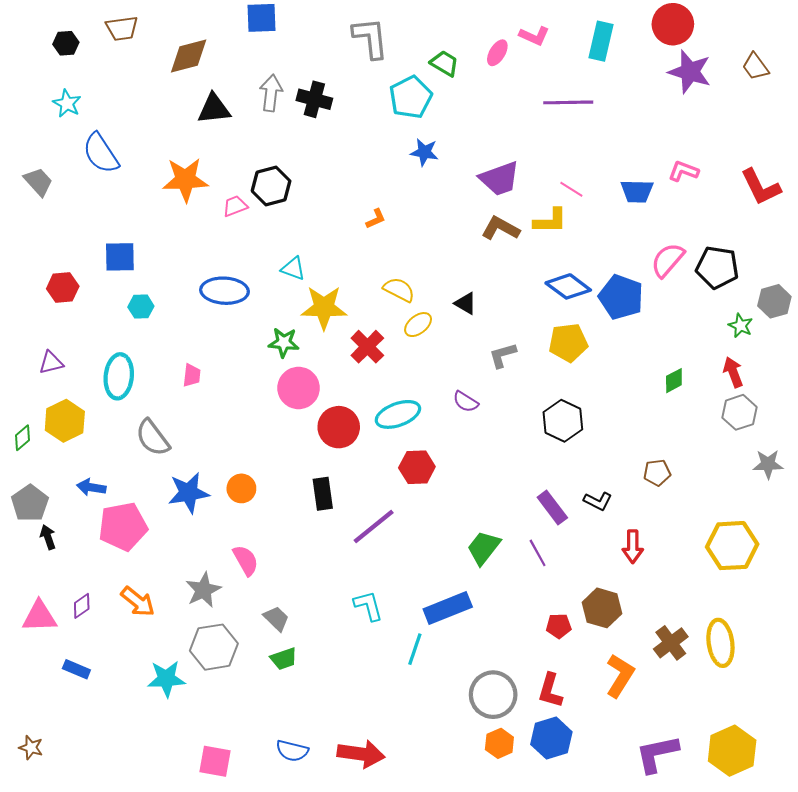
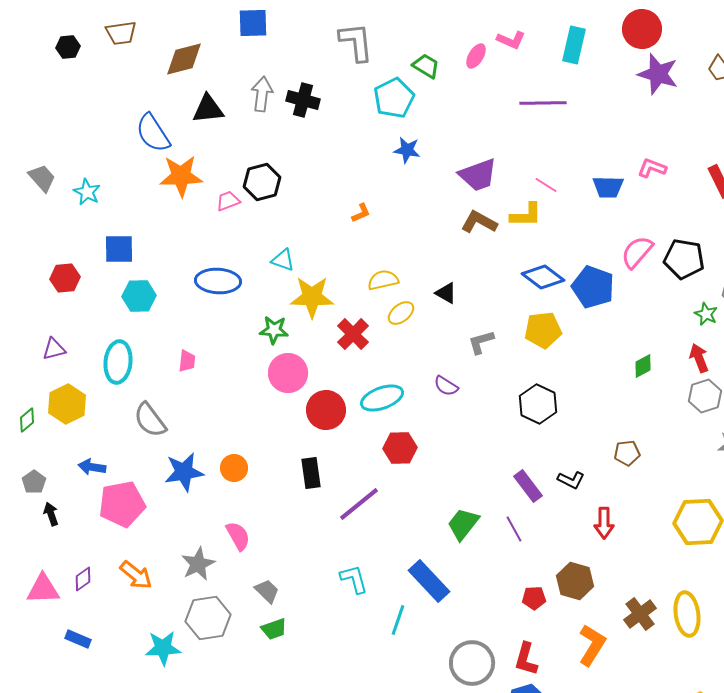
cyan star: (67, 104) -> (87, 192), moved
blue semicircle: (101, 153) -> (153, 133), moved
yellow semicircle: (399, 290) -> (383, 280), turned -40
cyan hexagon: (141, 307) -> (139, 296), size x1.4
gray pentagon: (30, 503) -> (34, 482), size x0.7
blue rectangle: (448, 608) -> (429, 581), turned 69

